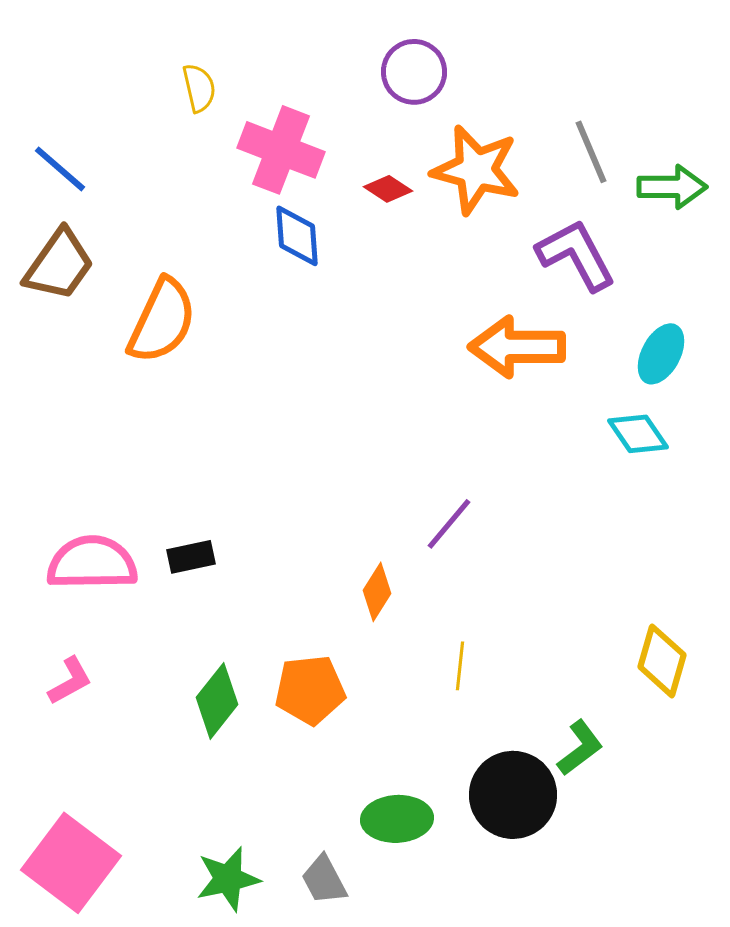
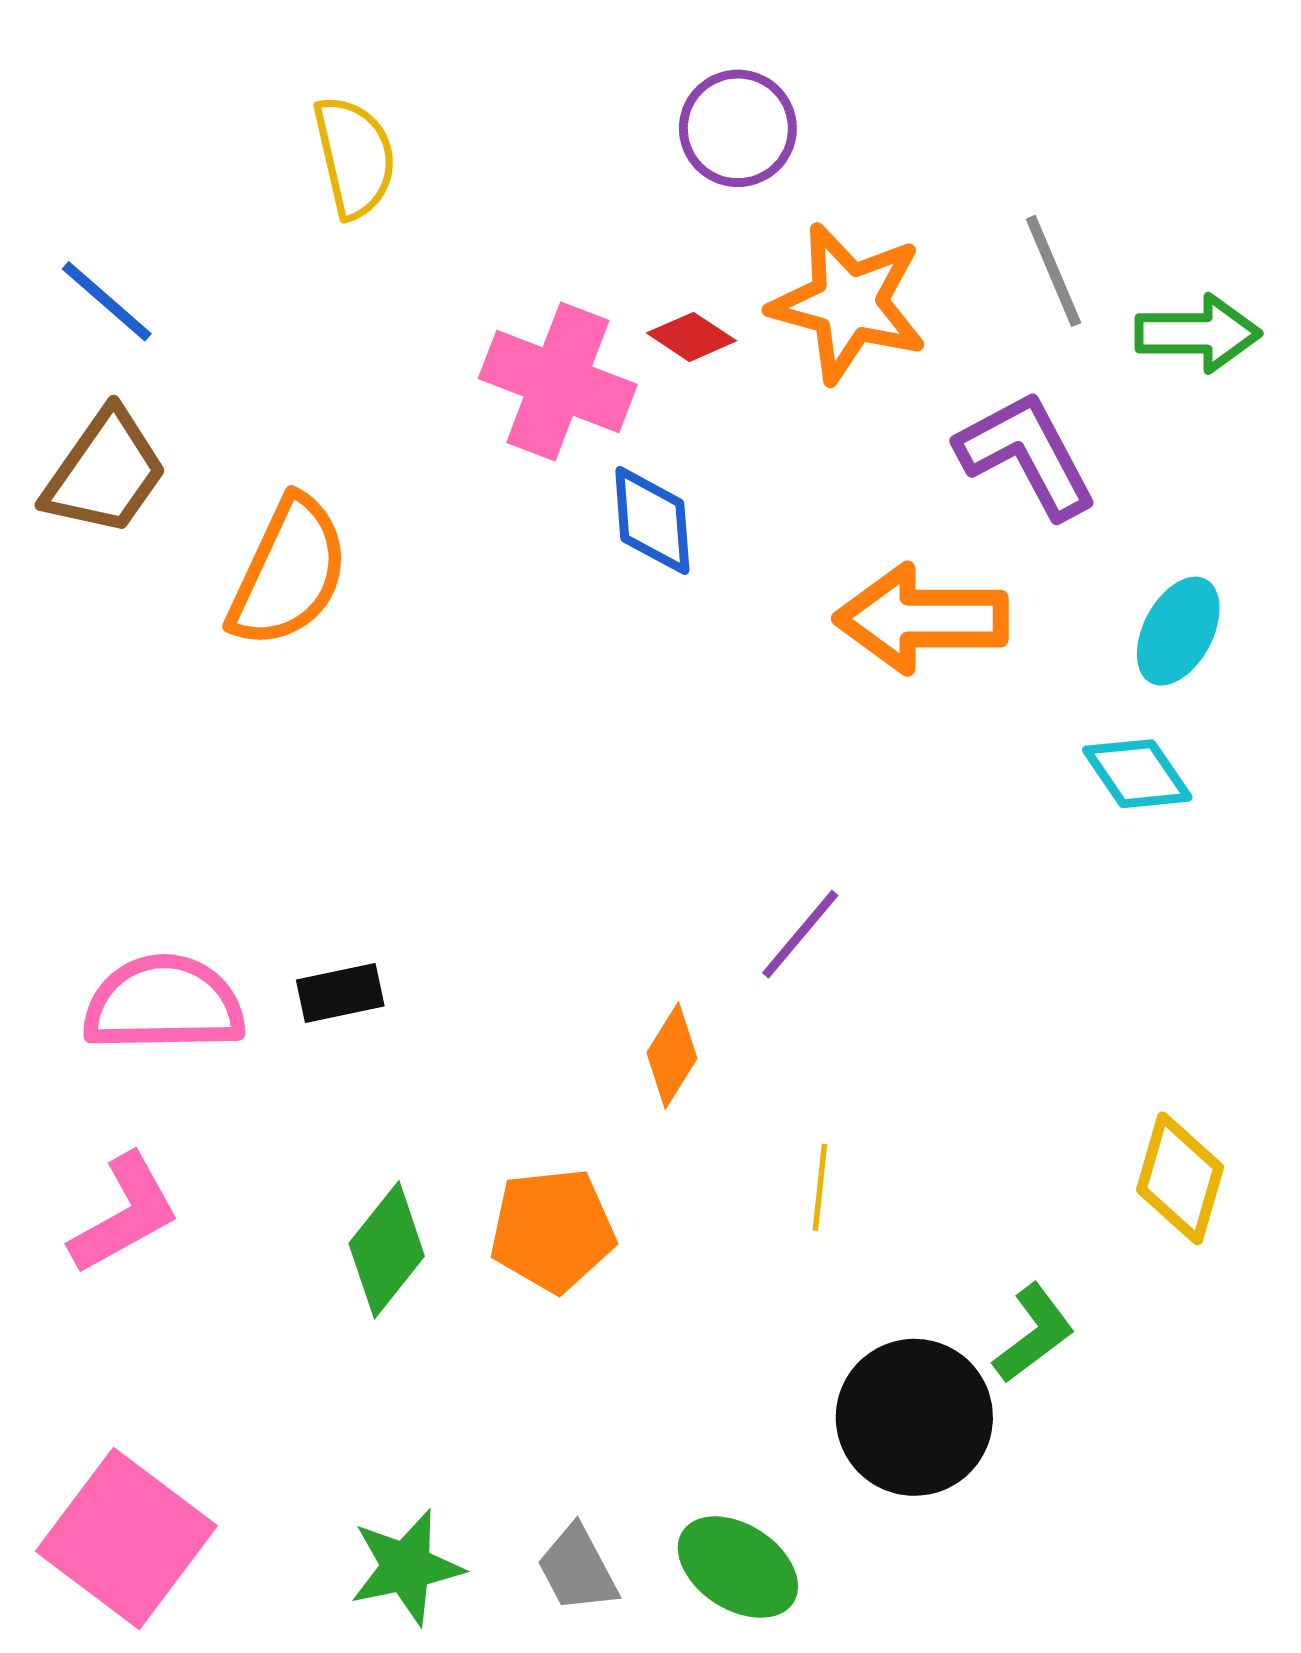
yellow semicircle: (199, 88) -> (355, 157), size x1.4
pink cross: (281, 150) -> (558, 382), moved
blue diamond: (297, 236) -> (652, 521), moved
pink L-shape: (70, 681) -> (125, 1214), size x1.4
green ellipse: (397, 819) -> (738, 1567), moved, turned 36

